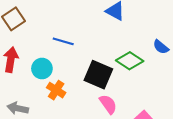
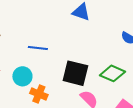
green diamond: (130, 61) -> (112, 73), moved

